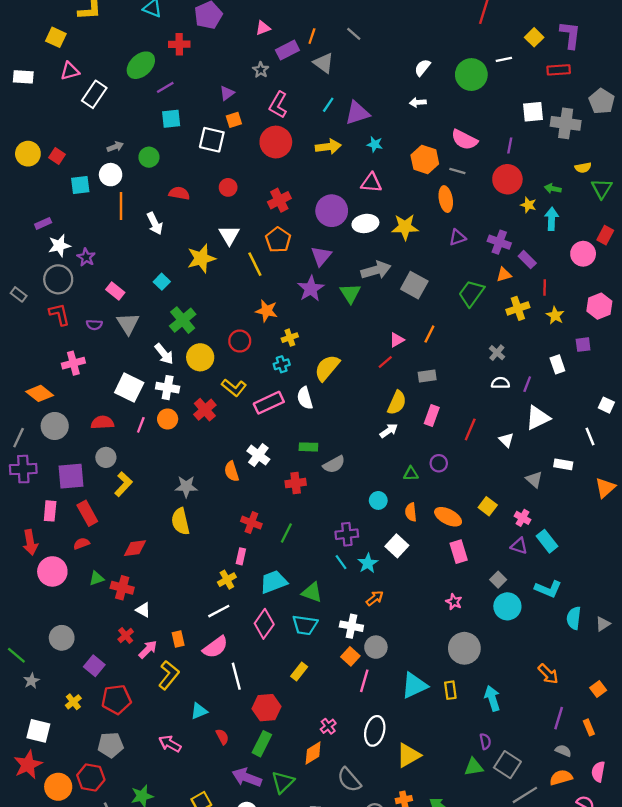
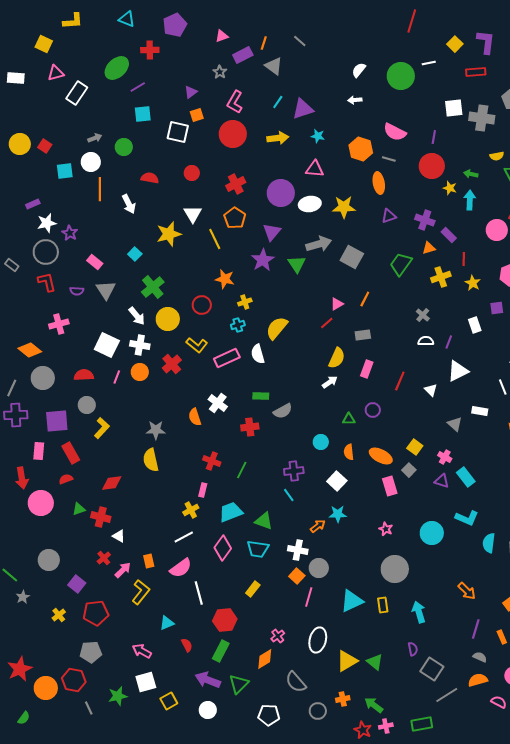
cyan star: (368, 563) -> (338, 514), moved, turned 30
gray square: (498, 580) -> (409, 470), moved
white square: (38, 731) -> (146, 682), moved, turned -30
green triangle: (474, 767) -> (375, 662), moved, turned 48

